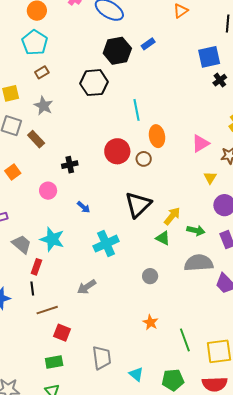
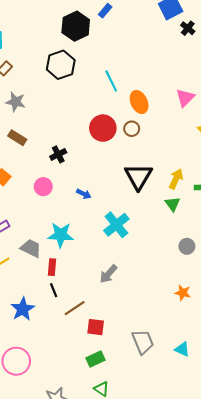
green triangle: (163, 238) -> (173, 204), turned 42
gray circle: (150, 276) -> (187, 246), moved

